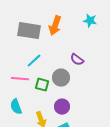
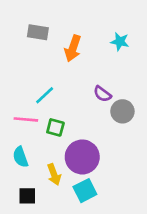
gray rectangle: (29, 31) -> (38, 32), moved, size x0.7
gray circle: (61, 78) -> (122, 111), moved
purple circle: (62, 107) -> (82, 157), size x1.6

